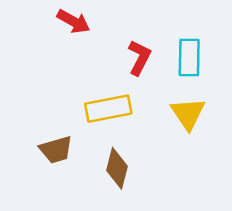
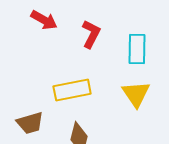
red L-shape: (139, 58) -> (91, 34), moved

